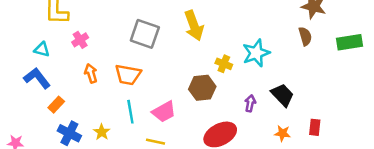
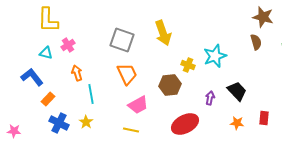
cyan triangle: (42, 49) -> (46, 53), moved
orange trapezoid: (128, 75) -> (127, 74), moved, turned -125
cyan line: (130, 112) -> (91, 94), moved

